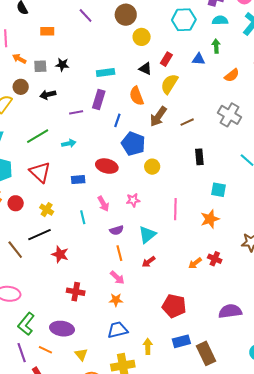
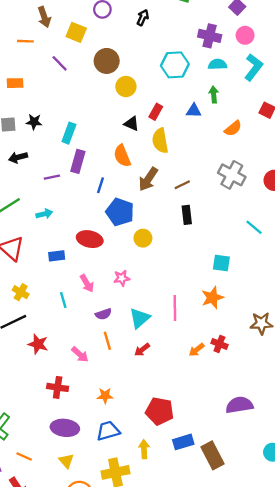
cyan rectangle: (106, 72) -> (69, 133), moved, turned -60
yellow semicircle: (169, 84) -> (160, 141), turned -40
black rectangle: (199, 157) -> (187, 215), moved
pink line: (175, 209) -> (175, 308), moved
pink arrow: (117, 278) -> (80, 354), moved
red pentagon: (174, 306) -> (160, 411), moved
purple ellipse: (62, 329) -> (65, 428), moved

